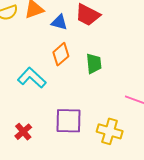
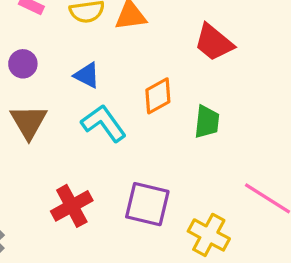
blue triangle: (59, 22) -> (87, 75), moved
red cross: (23, 132) -> (72, 206), size x1.4

